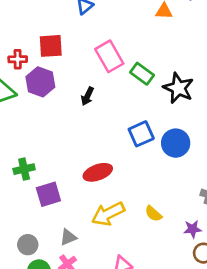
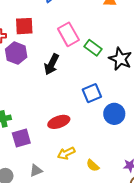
black arrow: (87, 96) -> (52, 64), size x1.5
blue circle: (176, 143) -> (114, 114), moved
yellow arrow: (108, 214) -> (66, 153), size x0.7
yellow semicircle: (153, 214) -> (93, 165), moved

